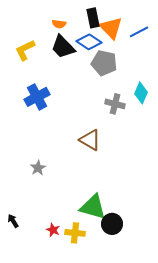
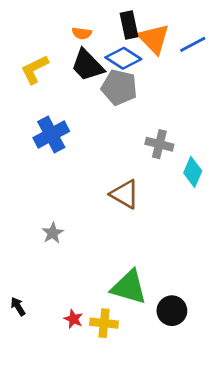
gray pentagon: (104, 63) -> (119, 87), moved
cyan diamond: (141, 93) -> (193, 172), moved
black circle: (112, 224) -> (172, 311), moved

